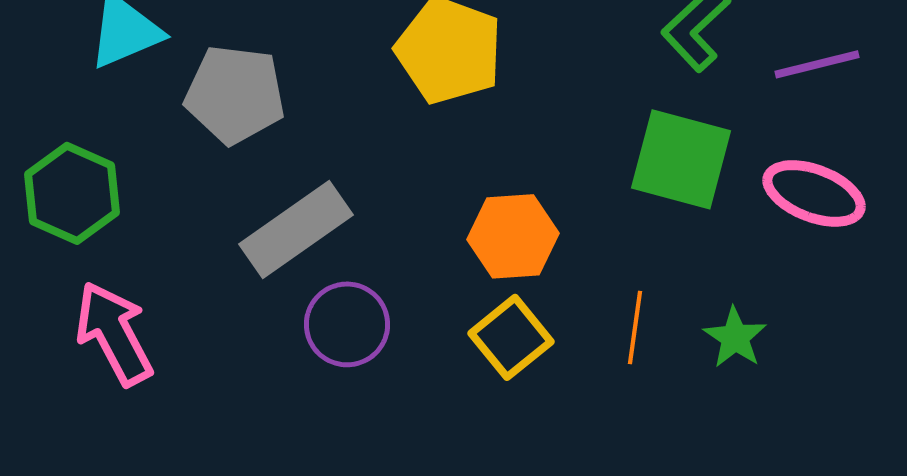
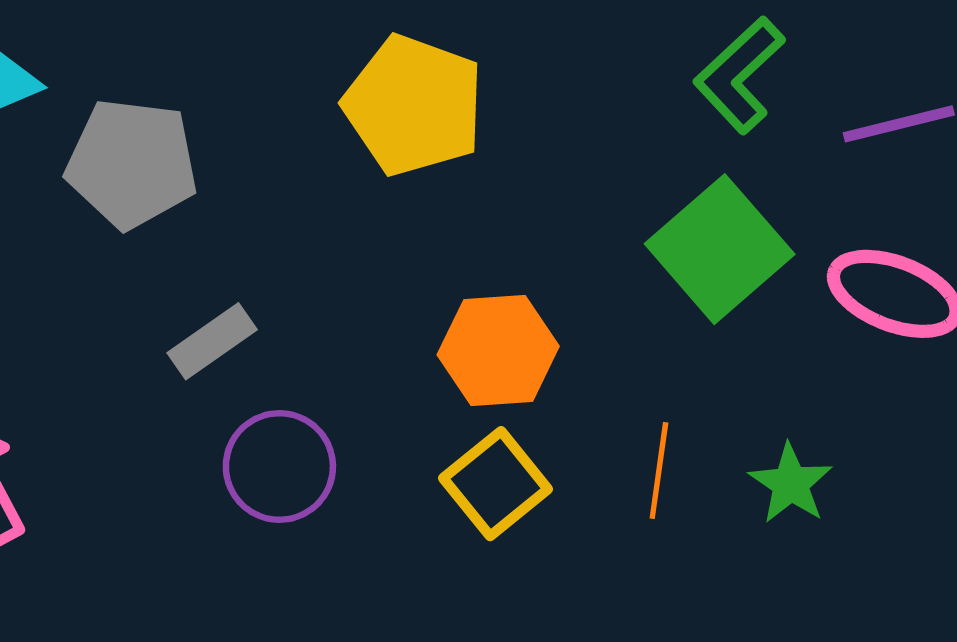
green square: (681, 159) -> (720, 249), turned 34
gray rectangle: (296, 229) -> (212, 341), size x0.6

